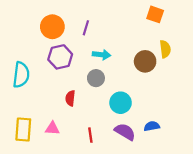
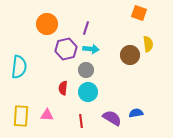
purple line: (86, 28) -> (86, 28), moved
purple hexagon: (60, 57) -> (66, 49), moved
cyan circle: (121, 103) -> (88, 92), moved

